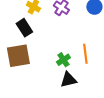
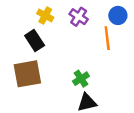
orange line: (85, 54) -> (107, 38), moved

